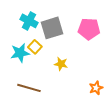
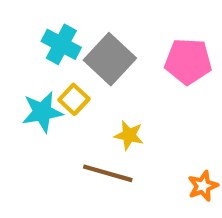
gray square: (52, 28) -> (110, 59), turned -30
brown line: (29, 88) -> (108, 173), moved

